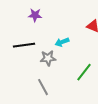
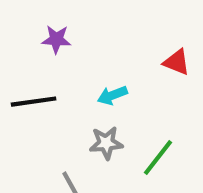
gray star: (48, 58) -> (106, 143), moved

